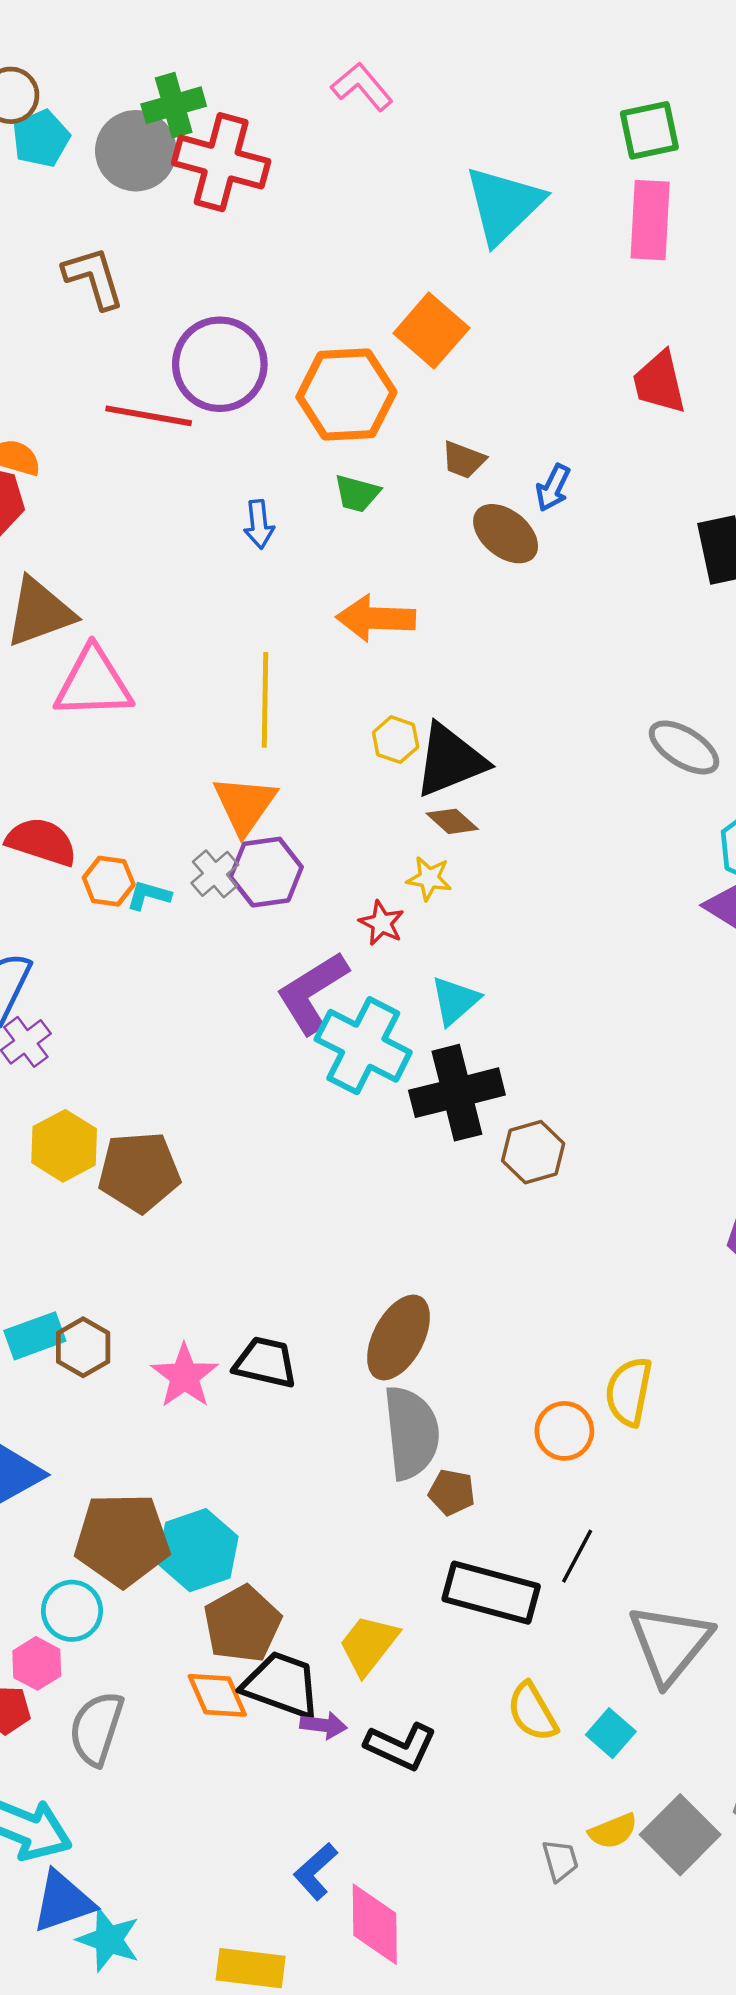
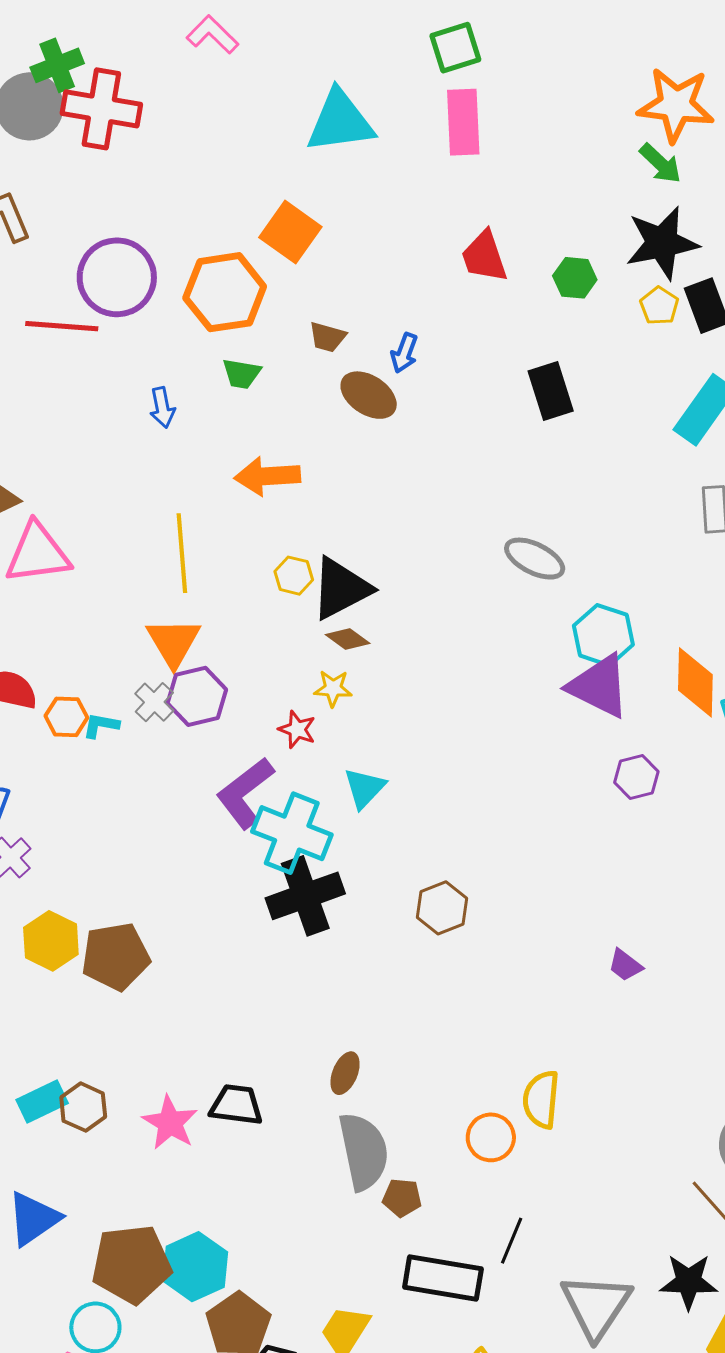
cyan triangle: (504, 205) -> (340, 121), turned 42
black cross: (457, 1093) -> (305, 896), moved
brown ellipse: (398, 1337) -> (345, 1073), size x0.6

